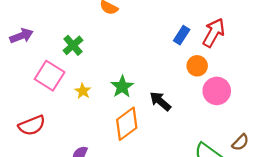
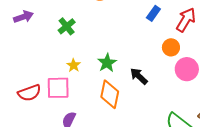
blue rectangle: (182, 35) -> (153, 13), moved
pink square: (50, 76) -> (58, 88), moved, turned -35
orange diamond: (127, 124) -> (110, 94), turned -44

